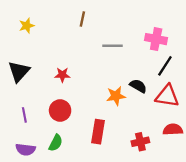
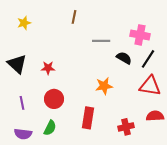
black triangle: (19, 71) -> (17, 64), turned -30
red star: (62, 75) -> (48, 68), moved
black semicircle: (138, 86) -> (124, 58), moved

